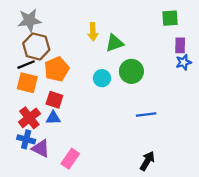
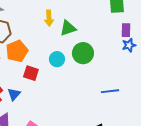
red square: (54, 100) -> (31, 73), moved
blue line: (146, 114) -> (110, 91), moved
blue triangle: (53, 118) -> (14, 94), turned -48

